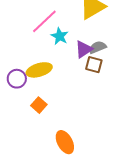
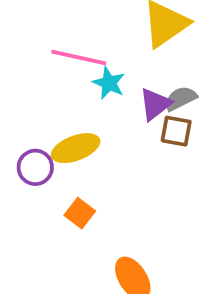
pink line: (44, 21) -> (79, 58), turned 60

